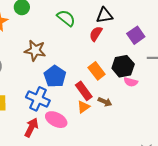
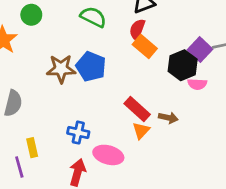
purple square: (136, 35) -> (200, 49), moved
orange rectangle: (97, 71) -> (145, 46), moved
blue pentagon: (55, 76) -> (91, 67), moved
blue cross: (38, 99) -> (78, 133), size x0.7

